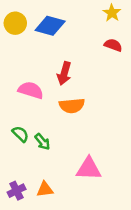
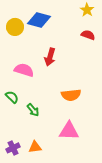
yellow circle: (15, 23) -> (15, 27), moved
orange semicircle: (72, 106) -> (71, 95), moved
green semicircle: (20, 134) -> (12, 97), moved

